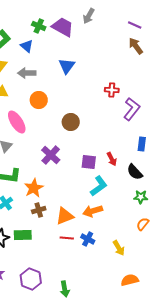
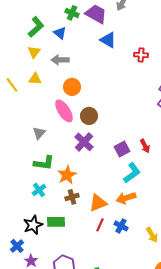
blue triangle: (67, 66) -> (108, 40), moved, turned -36
red cross: (112, 90) -> (141, 55), moved
pink ellipse: (17, 122) -> (64, 111), moved
brown circle: (71, 122) -> (89, 116), moved
purple square: (89, 162) -> (122, 149), turned -35
red line: (67, 238) -> (100, 225), turned -72

